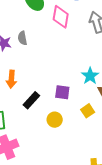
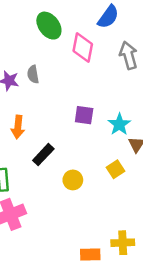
purple square: (62, 92) -> (84, 115), moved

